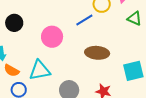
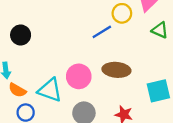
pink circle: (52, 37) -> (79, 76), moved
cyan triangle: (40, 70) -> (50, 90), turned 30

